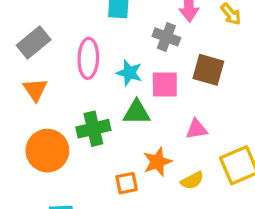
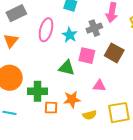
gray cross: (166, 37) -> (94, 28), turned 35
cyan star: (129, 73) -> (70, 35), moved
green cross: (93, 129) -> (37, 91), moved

